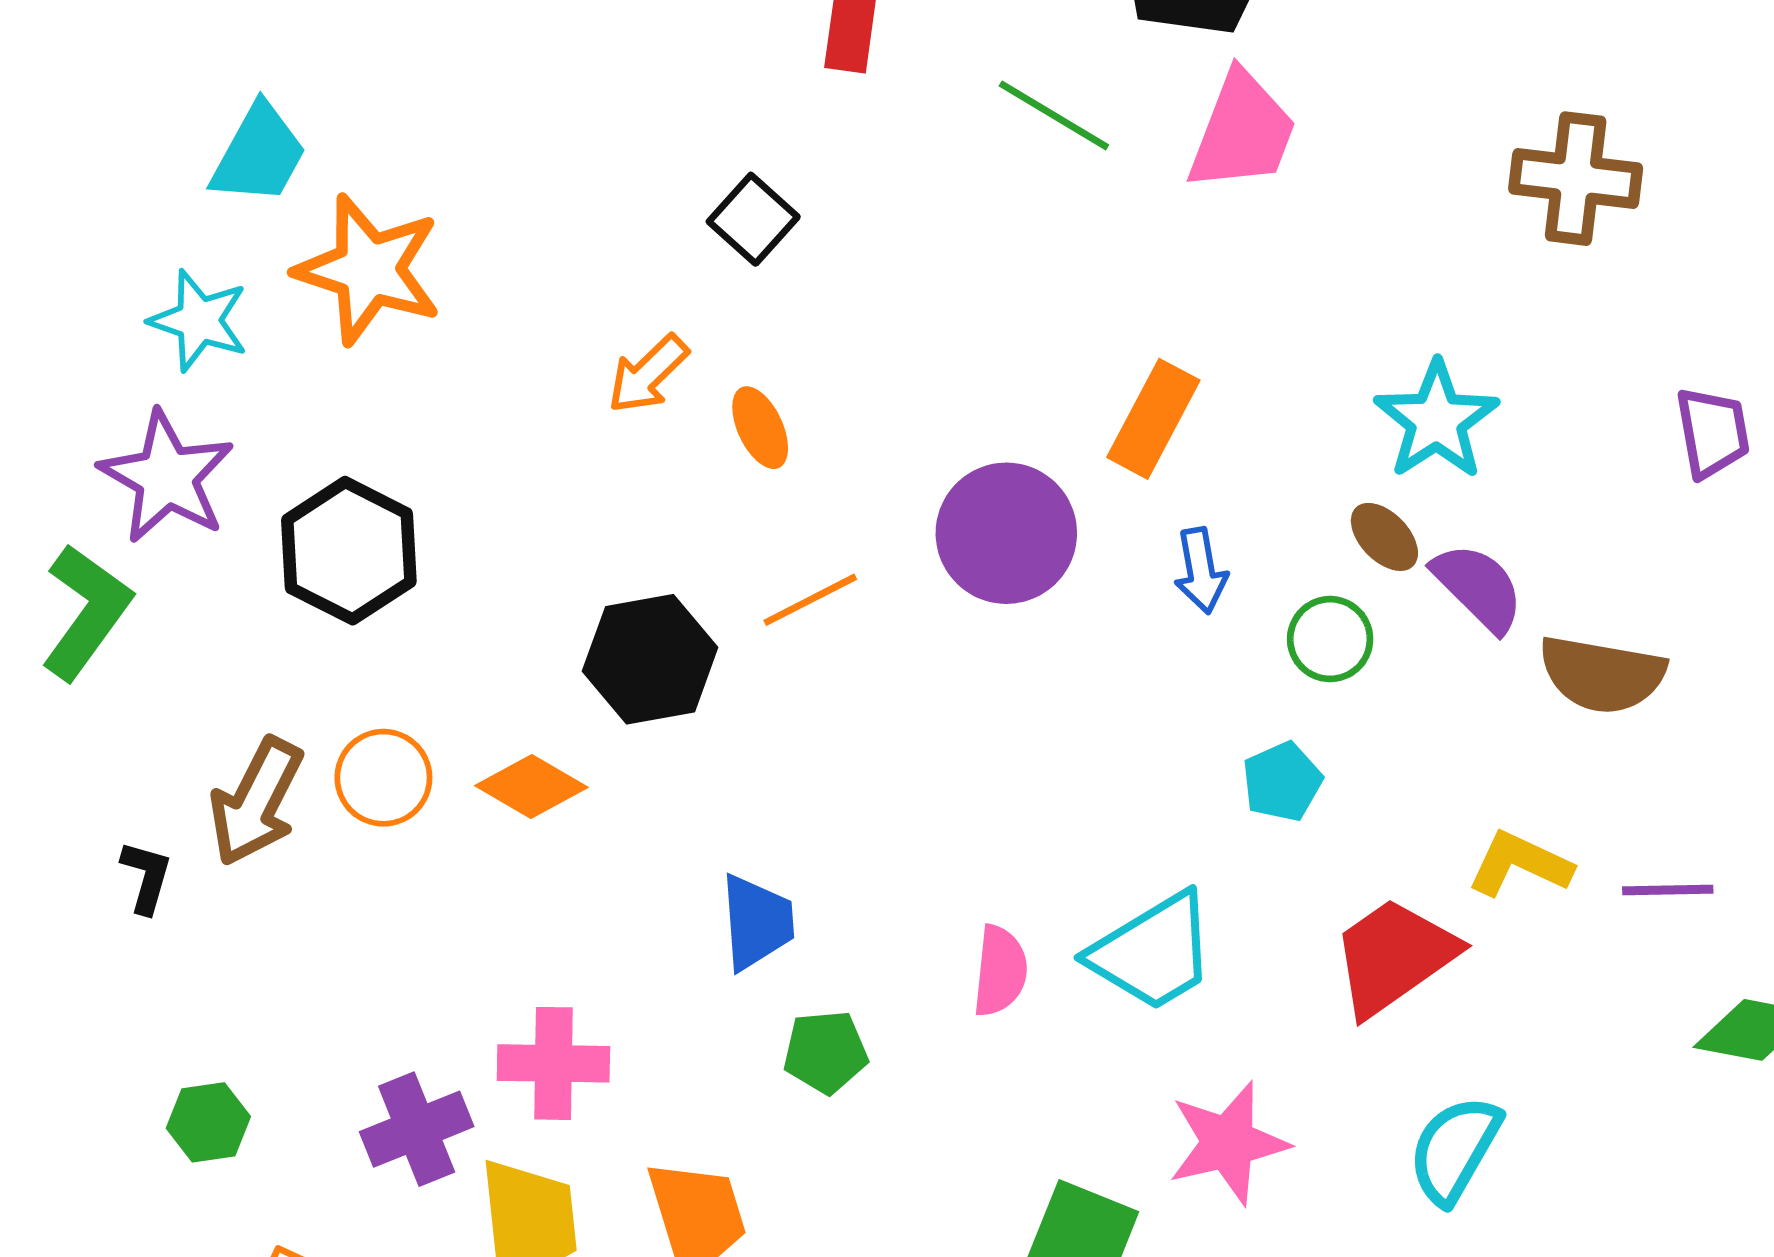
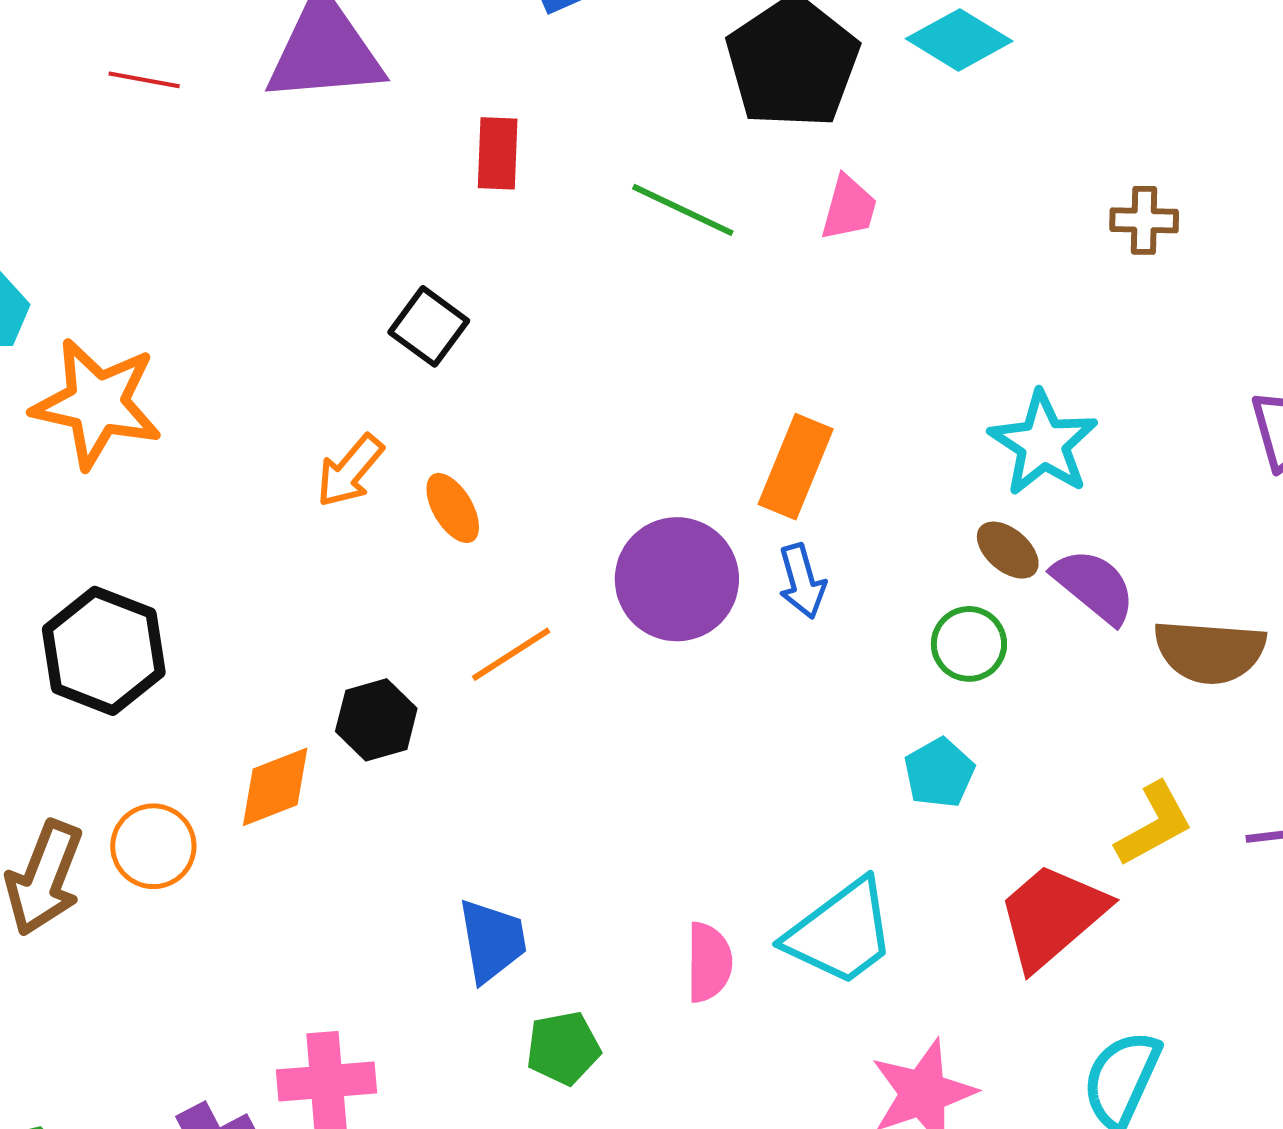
pink trapezoid: (1242, 132) -> (849, 208), size x0.6
brown cross: (1576, 179) -> (1144, 220), size x0.6
blue arrow: (1201, 571) -> (802, 581), moved
black hexagon: (650, 659) -> (376, 720), size x0.7
orange diamond: (531, 786) -> (275, 787), moved, turned -46
yellow L-shape: (1520, 864) -> (1154, 824), turned 132

